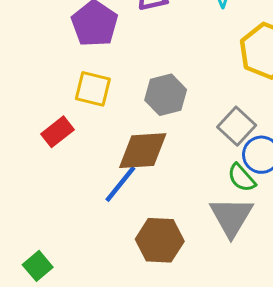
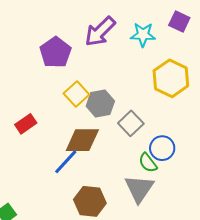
yellow square: (93, 89) -> (76, 94), moved, turned 30
gray square: (237, 126) -> (131, 123), moved

